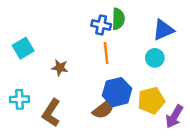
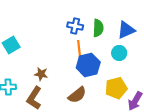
green semicircle: (118, 19) -> (98, 28), moved
brown star: (60, 68) -> (41, 74), moved
blue hexagon: (117, 92) -> (88, 65), moved

